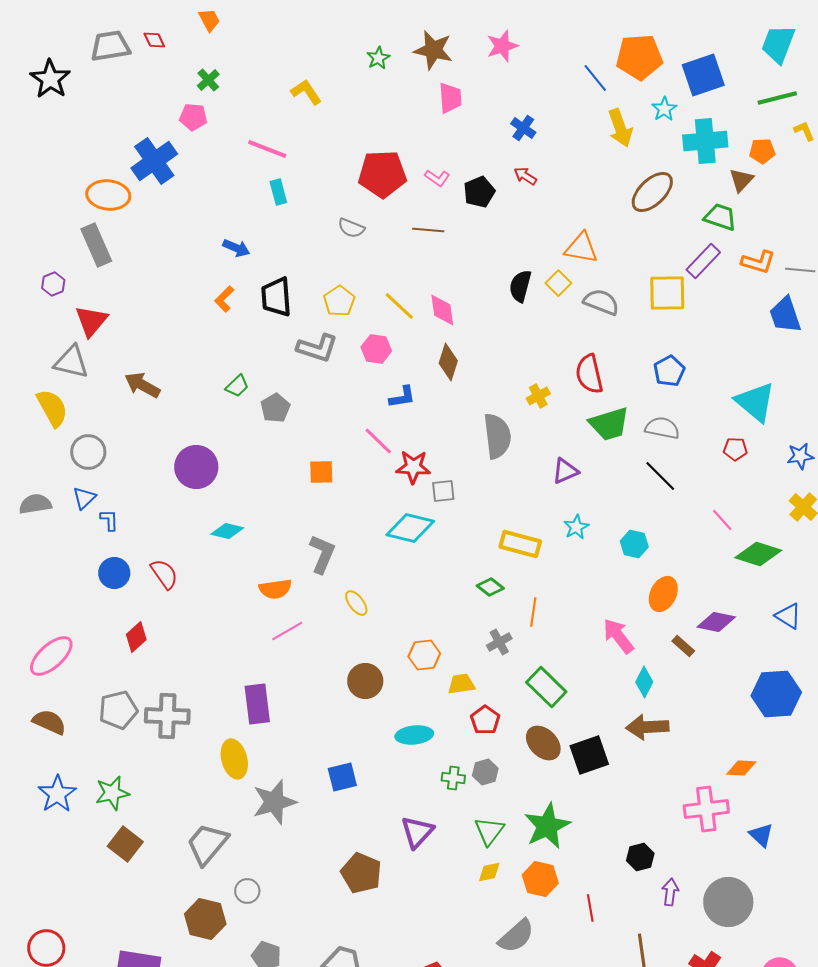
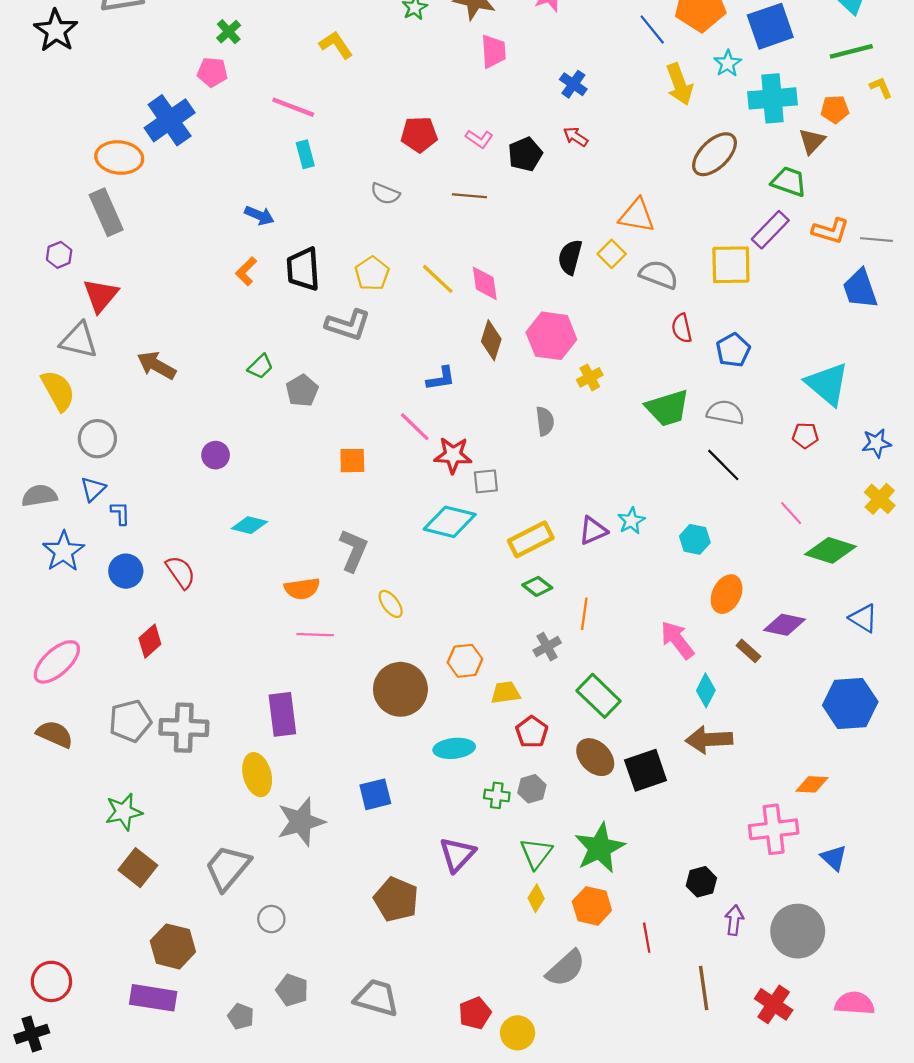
red pentagon: (382, 174) -> (419, 135), size x0.7
pink hexagon: (376, 349) -> (551, 336), moved, size x1.5
red semicircle: (589, 374) -> (682, 328), moved, size x0.7
gray semicircle: (497, 436) -> (545, 421), size x0.6
purple circle: (196, 467) -> (216, 455), size x0.6
purple triangle: (565, 471) -> (593, 531), moved
yellow rectangle: (520, 544) -> (531, 539), moved, turned -42
pink line: (287, 631) -> (315, 635), turned 32
brown circle: (365, 681) -> (400, 689), size x1.4
blue star: (57, 794) -> (63, 551), moved
yellow diamond: (489, 872) -> (536, 898), turned -45
brown hexagon: (205, 919) -> (173, 946), moved

